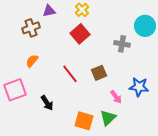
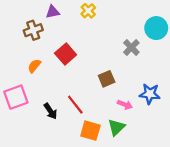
red square: (80, 34) -> (66, 54), moved
gray cross: (122, 44) -> (131, 47), turned 35
red line: (70, 74) -> (75, 105), moved
pink arrow: (116, 97) -> (125, 105), turned -32

